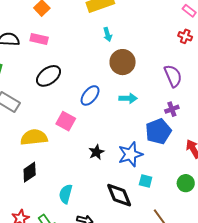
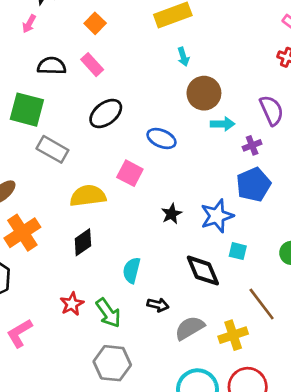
pink rectangle: (39, 39) -> (92, 65), turned 36
blue ellipse: (90, 95) -> (162, 139), turned 75
cyan arrow: (128, 98) -> (223, 124), moved
purple cross: (172, 109) -> (252, 145), moved

